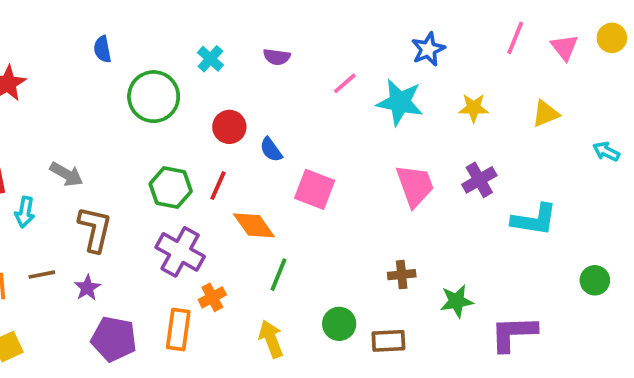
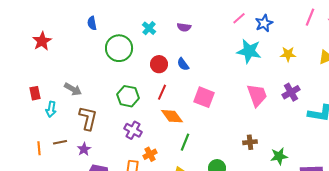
pink line: (345, 83) -> (239, 18), moved
blue semicircle: (271, 150) -> (183, 64), moved
red line: (218, 186) -> (162, 92), moved
purple cross: (180, 252) -> (133, 130), size x0.7

